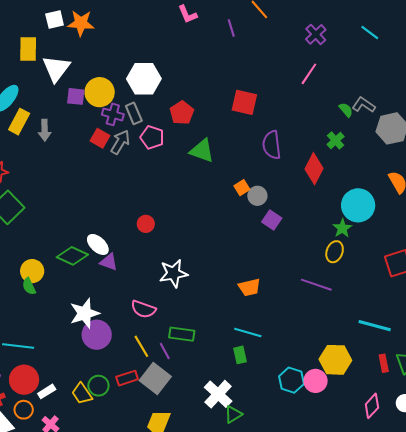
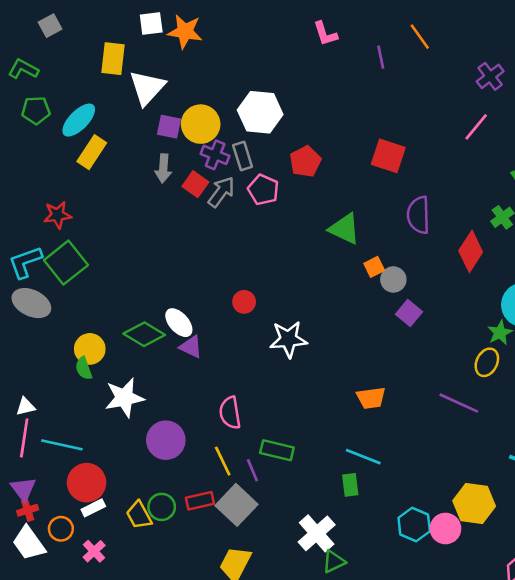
gray arrow: (45, 130) -> (163, 168), moved
green triangle: (202, 151) -> (344, 229), moved
white star: (173, 273) -> (288, 339), moved
pink semicircle: (143, 309) -> (230, 413), turned 55
white star: (85, 313) -> (124, 398), moved
red circle: (24, 380) -> (87, 483), moved

